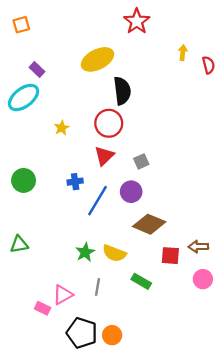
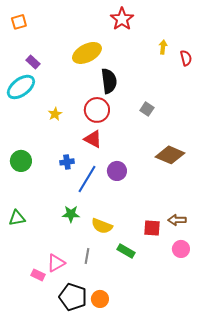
red triangle: (104, 156) -> (93, 139), turned -48
gray square: (141, 161) -> (147, 109), moved, turned -32
brown diamond: (149, 224) -> (170, 155), moved
green star: (85, 252) -> (71, 214), moved, turned 30

